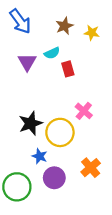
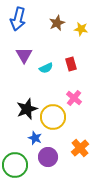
blue arrow: (20, 21) -> (18, 19), turned 50
cyan semicircle: (52, 53) -> (46, 68), moved
red rectangle: (68, 69) -> (71, 64), moved

